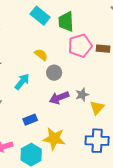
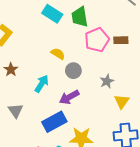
gray star: (82, 95) -> (107, 81), moved
purple arrow: (59, 98) -> (69, 97), moved
blue rectangle: (30, 120) -> (54, 122), size x1.6

